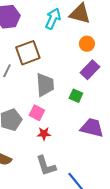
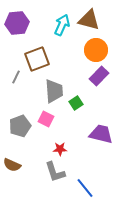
orange circle: (87, 44) -> (96, 50), size x1.5
green square: (76, 96) -> (76, 103), moved, turned 32
red star: (44, 134) -> (60, 149), moved

